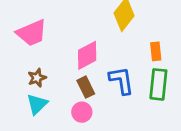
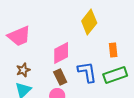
green rectangle: (158, 84) -> (115, 75), turned 65

